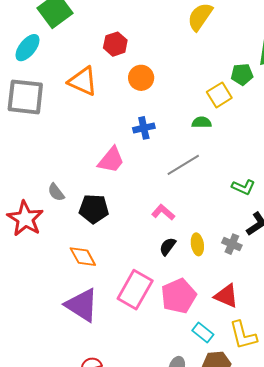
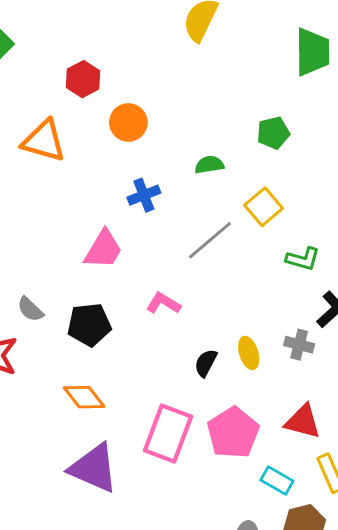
green pentagon: (242, 74) -> (273, 133), moved
yellow square: (219, 95) -> (264, 207), moved
green semicircle: (202, 122) -> (209, 165), moved
pink L-shape: (163, 212) -> (163, 303), moved

